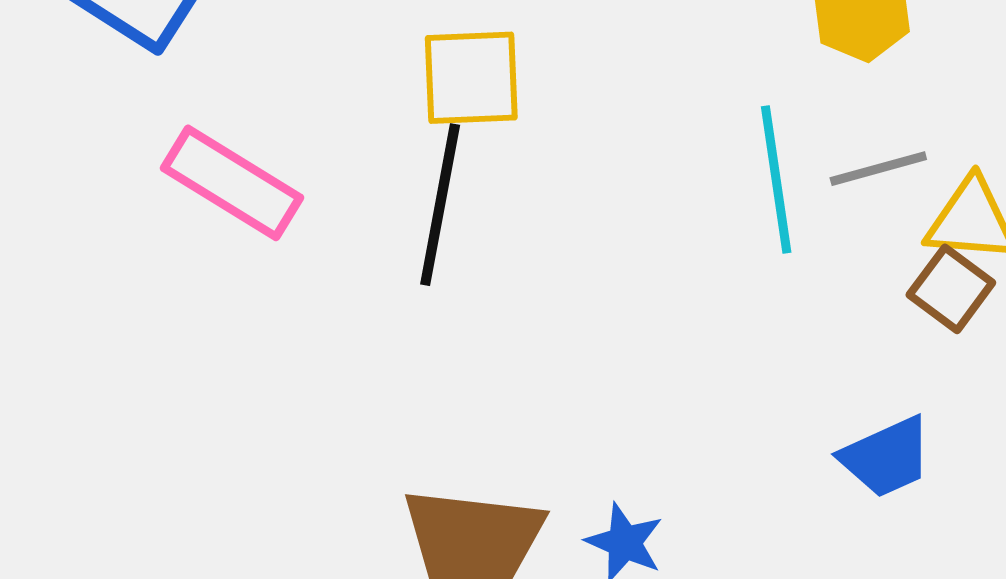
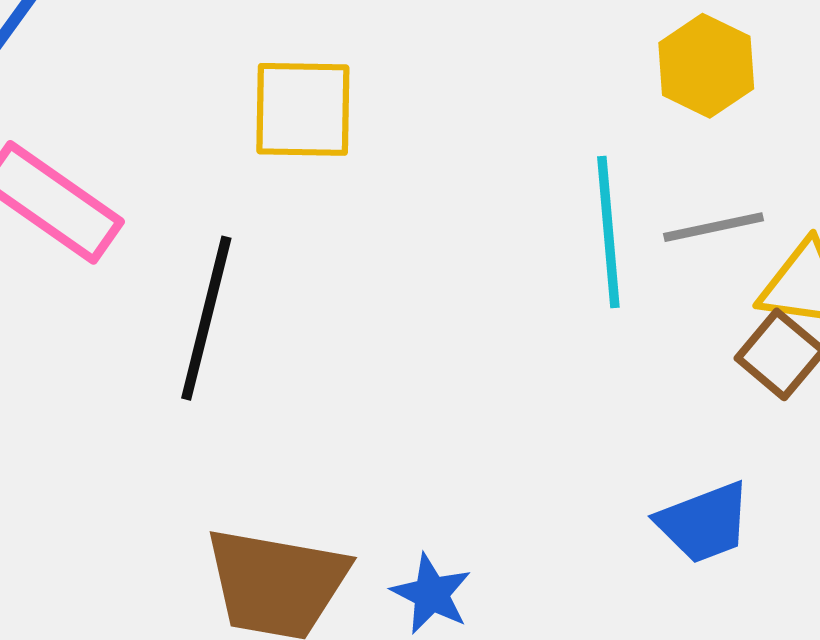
black line: (440, 205) -> (206, 318), moved

